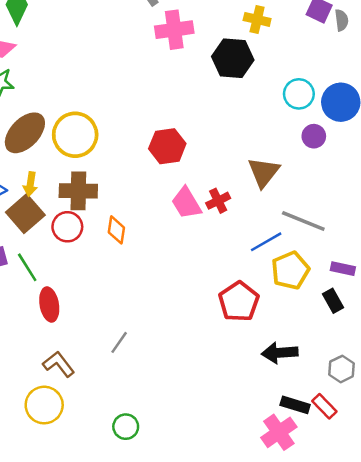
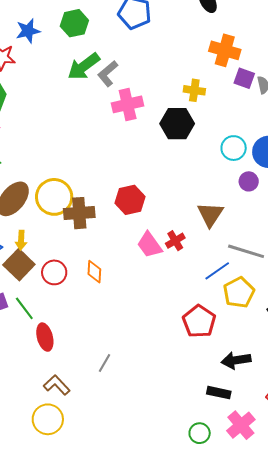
brown cross: (78, 191) -> (79, 213), moved
black rectangle: (295, 405) -> (219, 393), moved
green circle: (126, 427) -> (200, 433), moved

